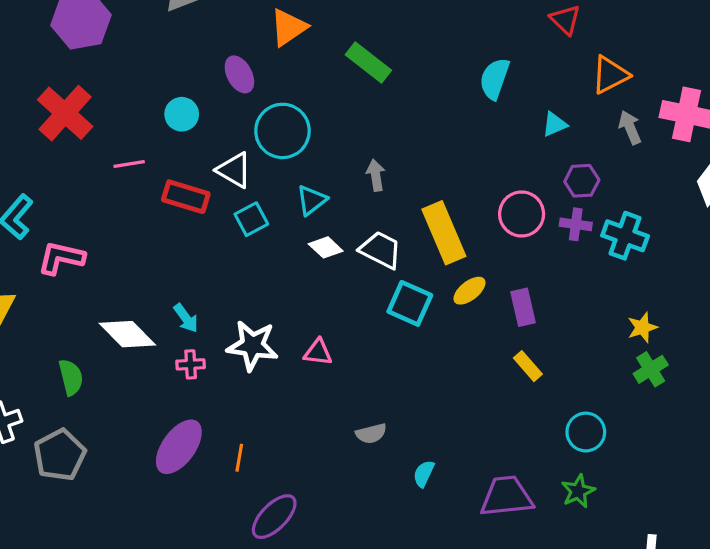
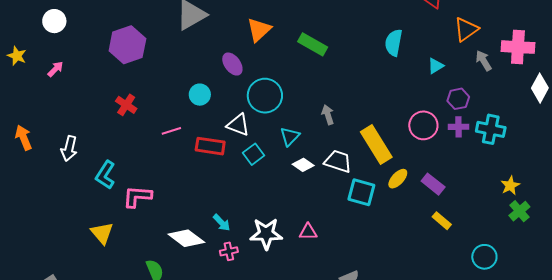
red cross: (65, 113) -> (126, 105), size x0.6
purple rectangle: (523, 307) -> (433, 184), turned -30

